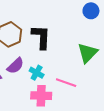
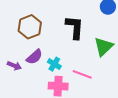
black L-shape: (41, 37) -> (75, 27), moved

